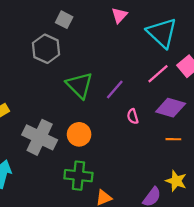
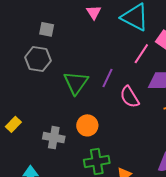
green triangle: (80, 85) -> (76, 83), turned 36
pink semicircle: (133, 116) -> (130, 97), size x1.6
gray cross: (40, 137) -> (54, 138), size x0.7

